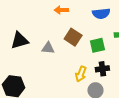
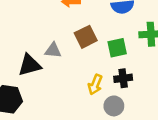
brown square: (73, 37) -> (86, 37), turned 30
black triangle: (20, 40) -> (30, 65), moved

